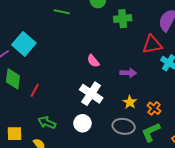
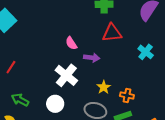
red triangle: (152, 44) -> (112, 33), moved
purple arrow: (128, 73) -> (92, 58), moved
orange cross: (154, 108) -> (127, 96), turned -32

